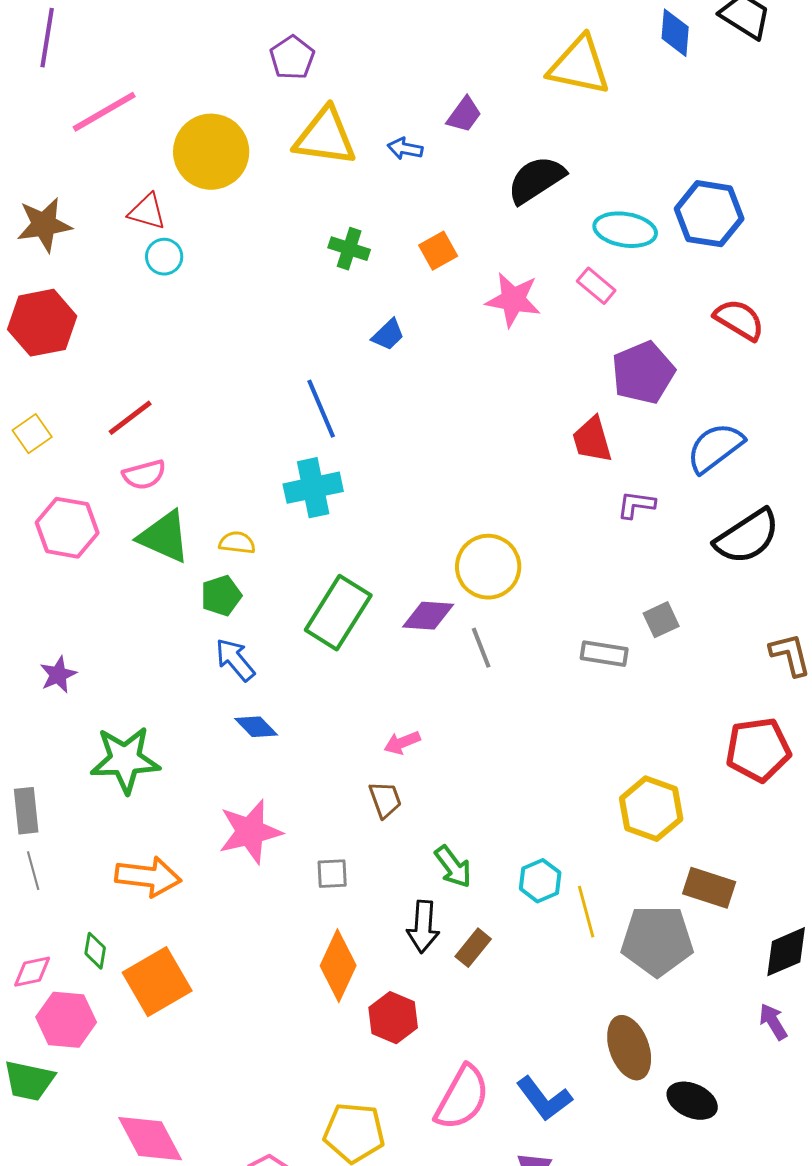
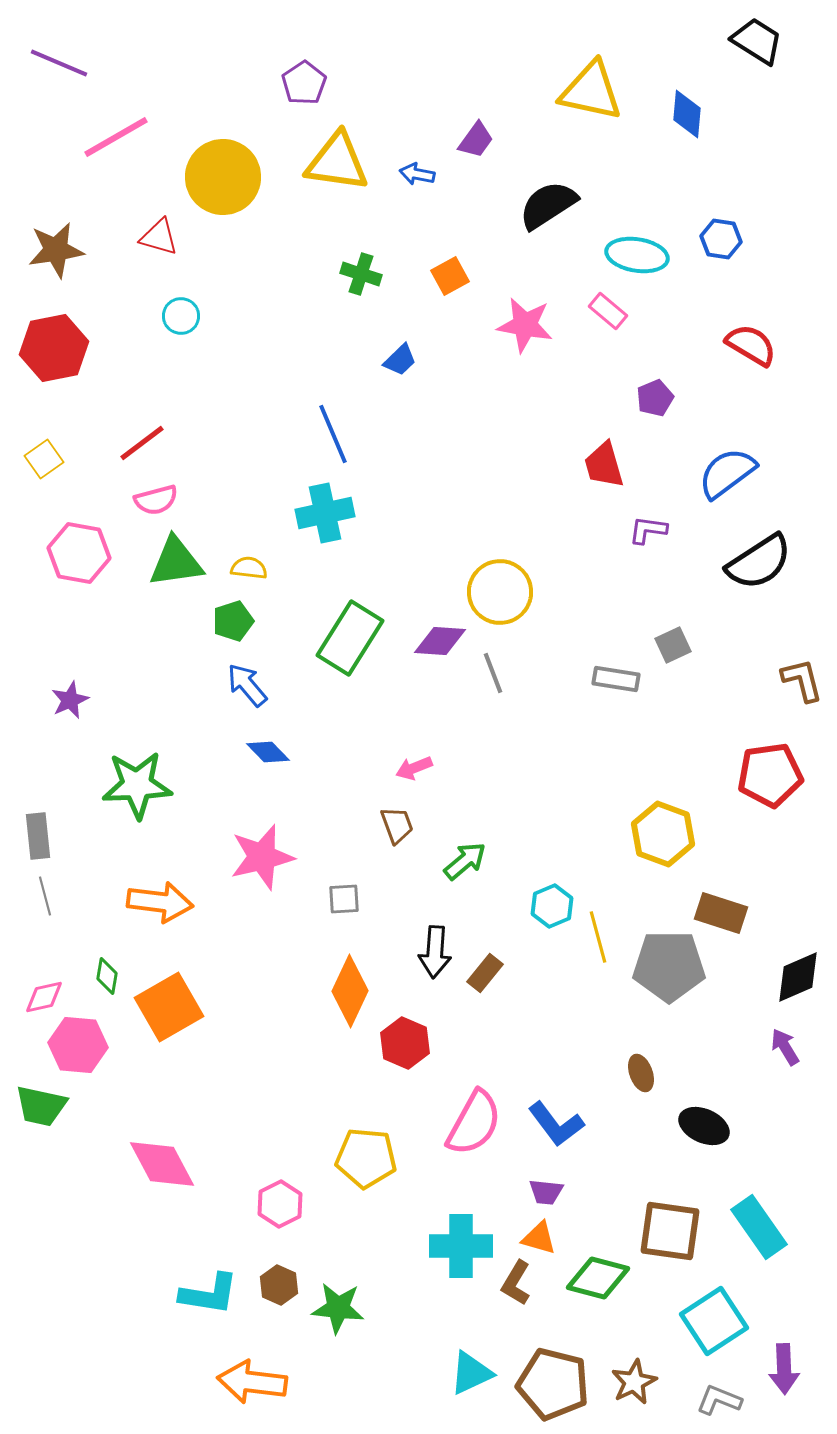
blue diamond: (675, 33) -> (687, 114), moved
purple line: (47, 38) -> (59, 63), turned -76
blue hexagon: (709, 214) -> (721, 239), size x0.6
cyan circle: (164, 257) -> (181, 316), moved
purple pentagon: (643, 373) -> (655, 398), size x0.6
green triangle: (164, 537) -> (176, 562), turned -32
green arrow: (453, 867) -> (465, 861), moved, turned -93
brown ellipse: (629, 1048) -> (641, 1073), size x0.6

